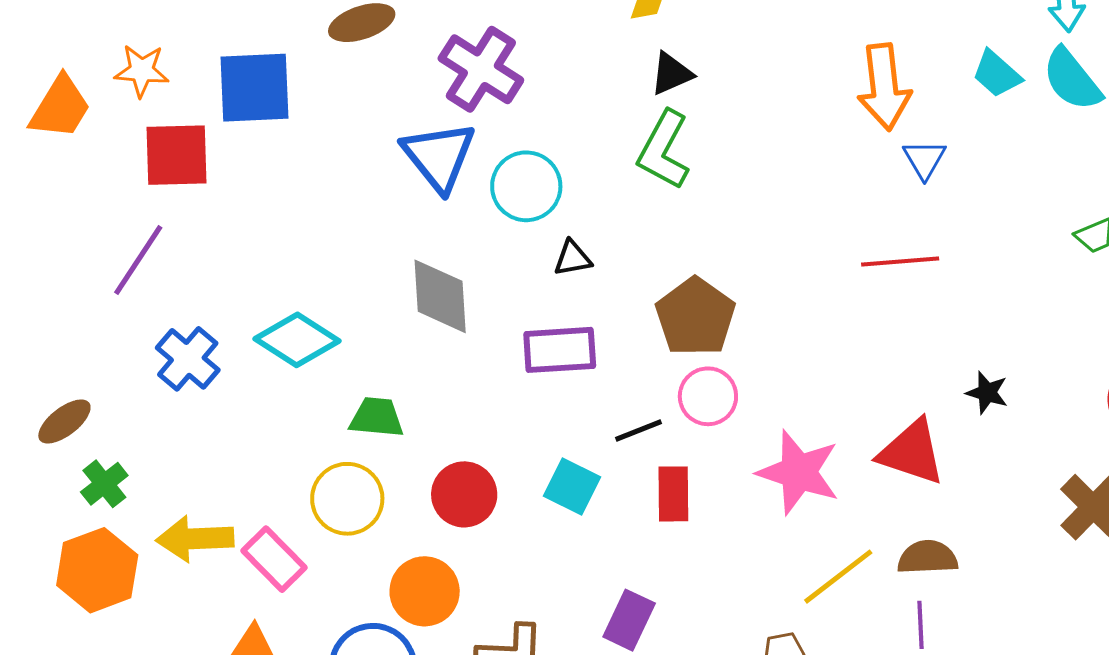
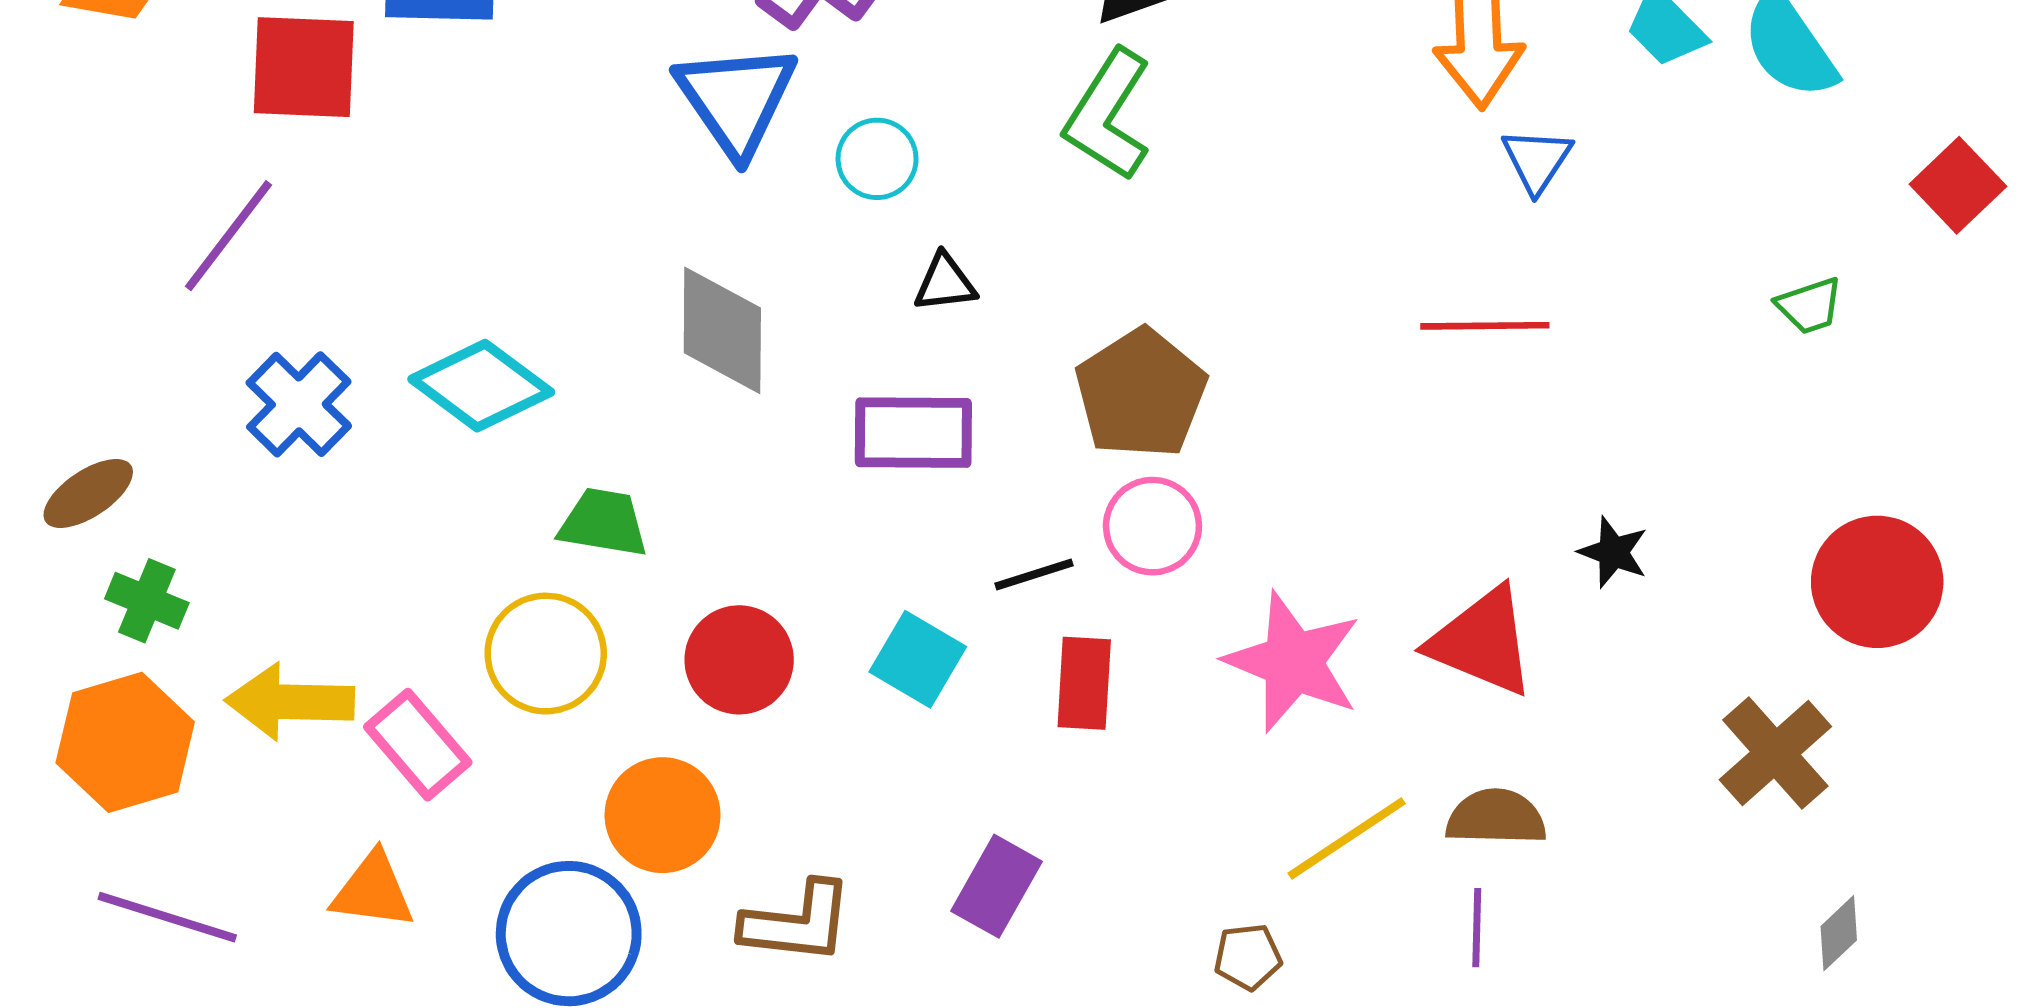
cyan circle: (526, 186) -> (877, 159), size x0.7
green cross: (104, 484) -> (147, 601), turned -33

